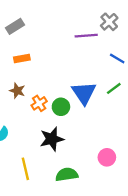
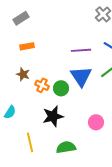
purple line: (86, 36) -> (81, 50), moved
orange cross: (39, 103) -> (42, 85), turned -32
pink circle: (107, 157) -> (96, 122), moved

